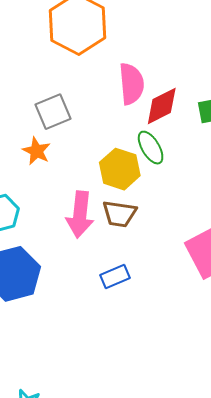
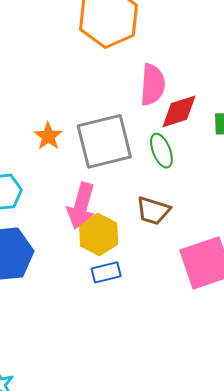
gray square: (53, 112) -> (104, 141), moved, size x1.6
yellow hexagon: (120, 169) -> (99, 234), moved
brown trapezoid: (119, 214) -> (153, 211), moved

